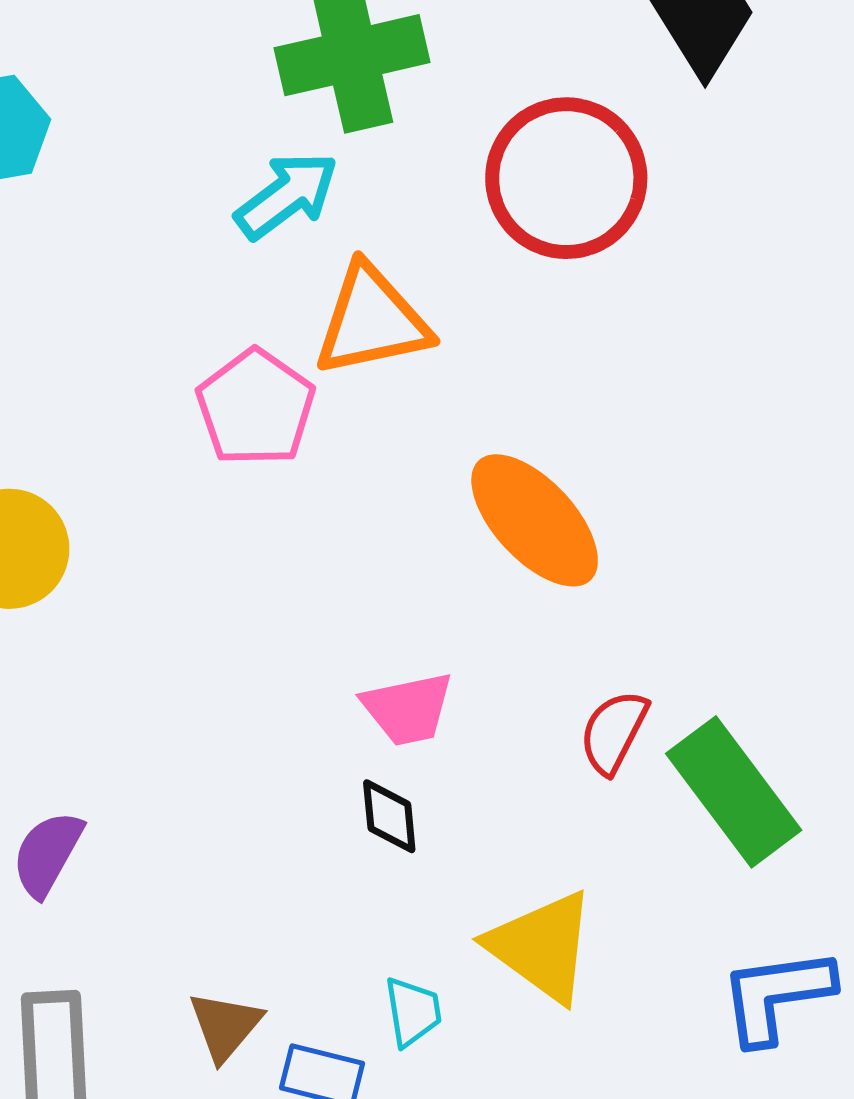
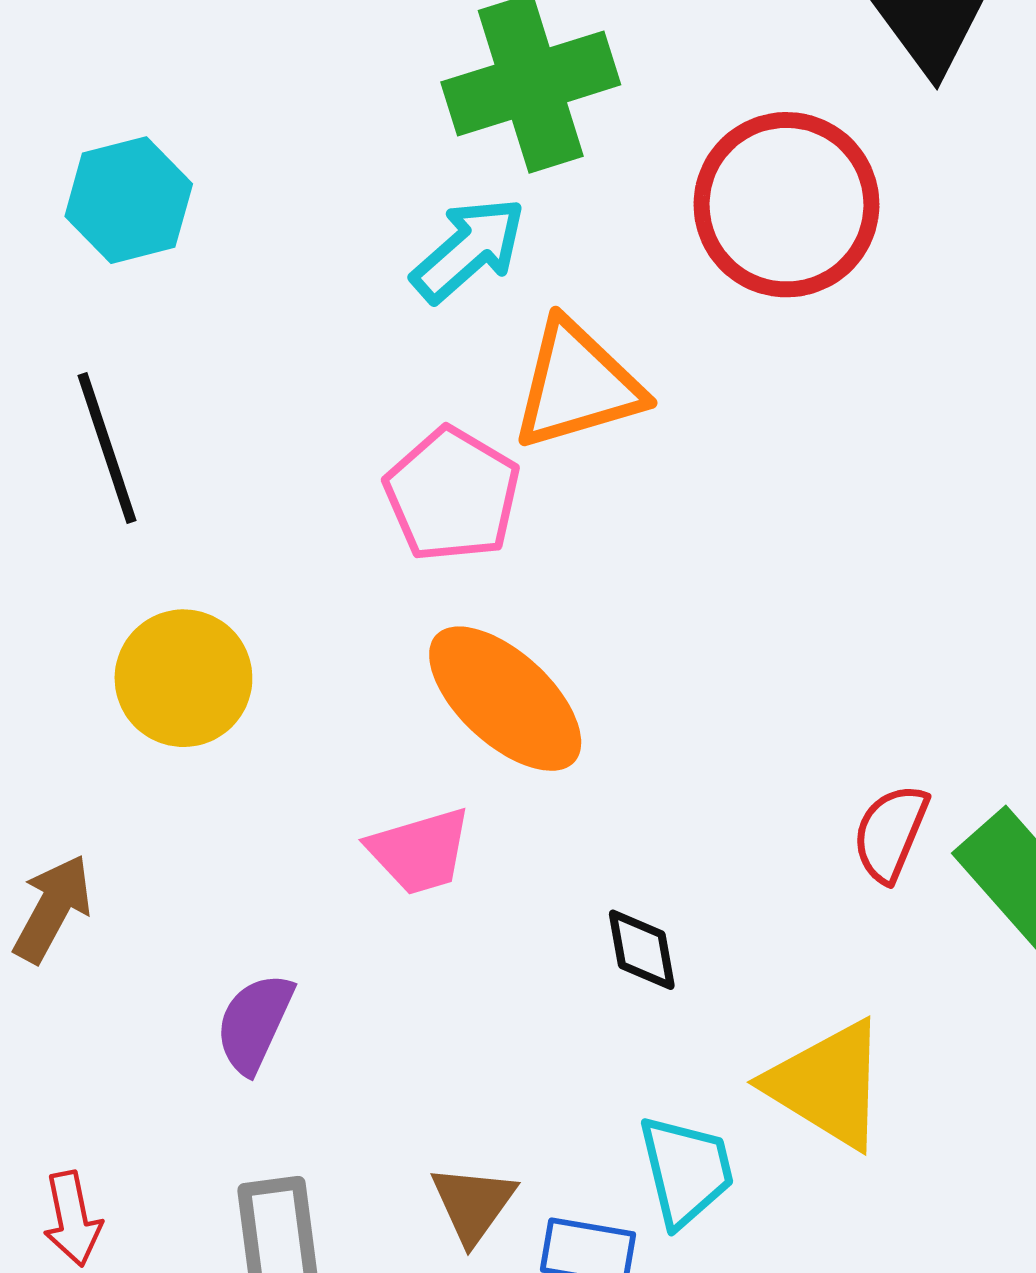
orange ellipse: (535, 520) -> (505, 699), moved
pink trapezoid: (408, 709) -> (420, 851), moved
cyan trapezoid: (413, 1012) -> (686, 1171), size x1.4

